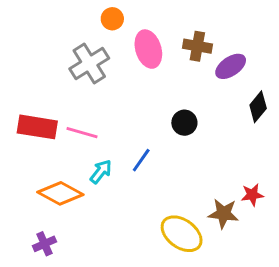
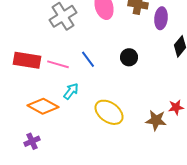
purple ellipse: (231, 66) -> (161, 18), turned -50
blue line: (141, 160) -> (88, 59), moved, turned -72
yellow ellipse: (182, 234) -> (109, 112), moved

